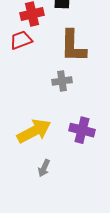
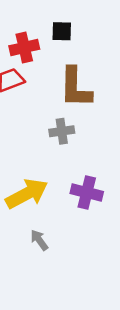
gray arrow: (44, 168) -> (39, 240), turned 120

